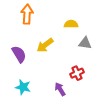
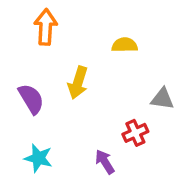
gray triangle: (85, 43) -> (162, 99), moved
yellow arrow: (45, 45) -> (78, 83), turned -36

